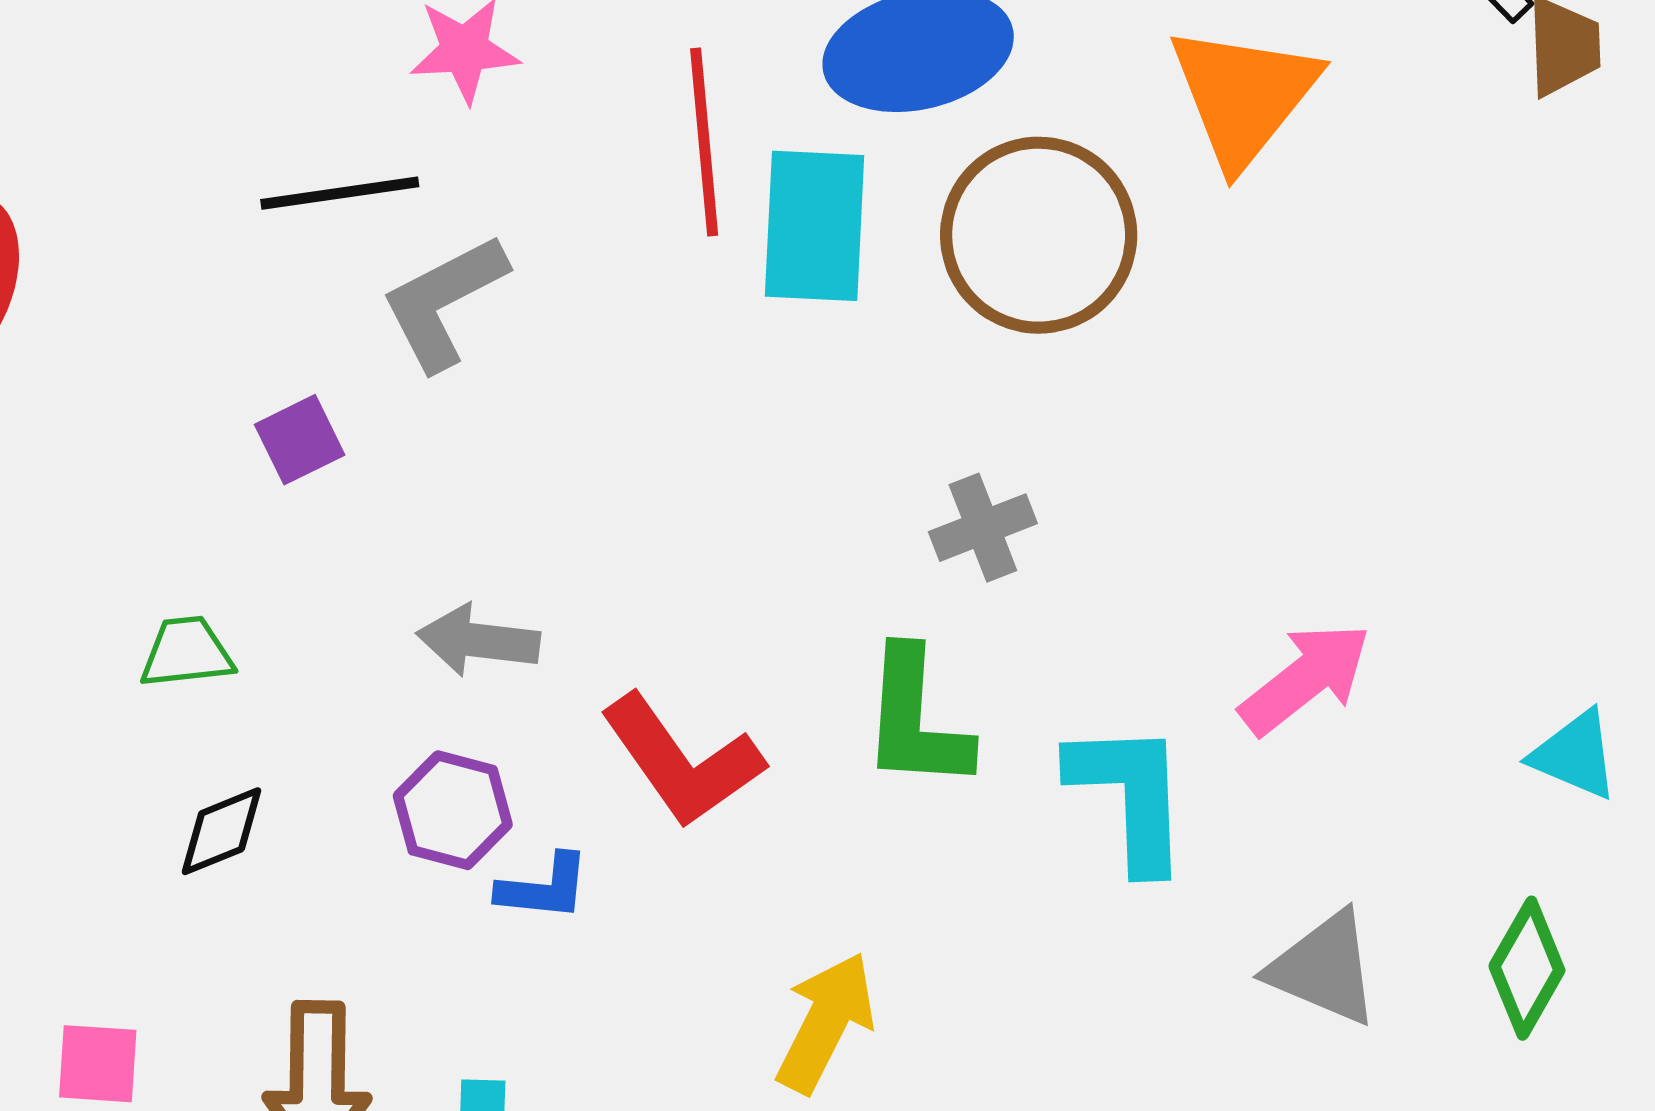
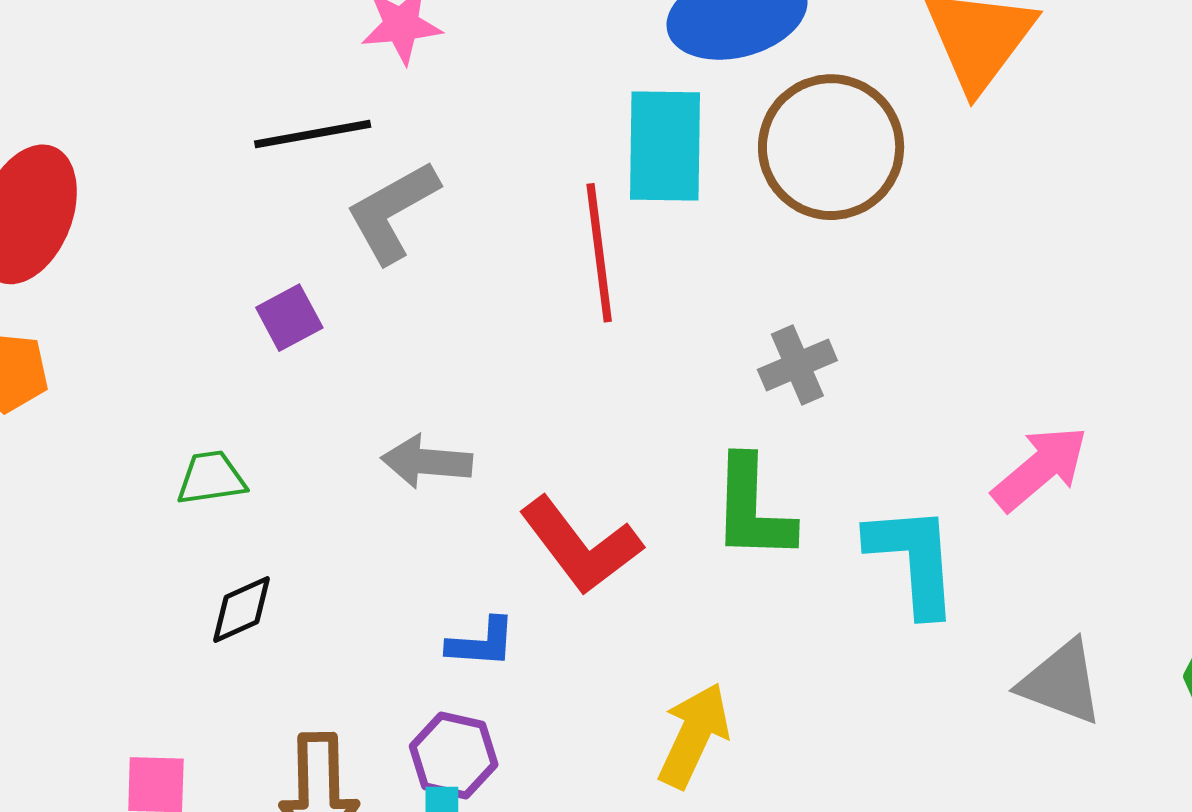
red line: (704, 142) -> (599, 253), moved
purple hexagon: (453, 810) -> (454, 755), moved

